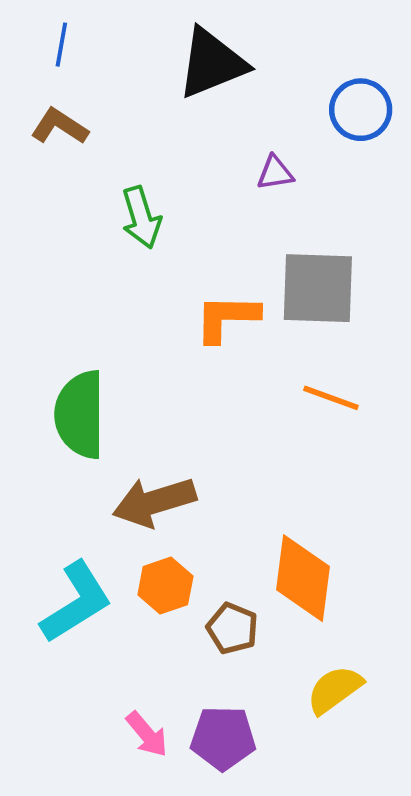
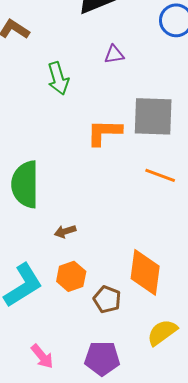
purple triangle: (275, 173) -> (114, 54), moved
brown arrow: (154, 502) -> (65, 231), size x0.5
pink arrow: (147, 734) -> (42, 356), moved

